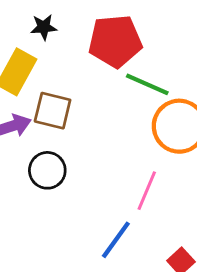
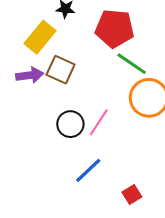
black circle: (47, 170) -> (70, 124), moved
pink line: (147, 191) -> (99, 122), moved

